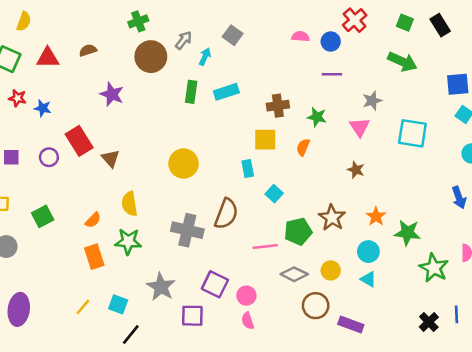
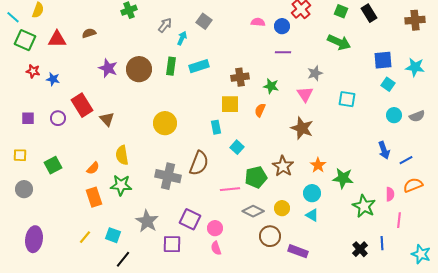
brown circle: (151, 57) -> (139, 69), moved
cyan square: (412, 133) -> (347, 99), size x0.7
brown star: (356, 170) -> (302, 128), size x1.6

